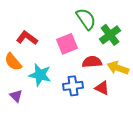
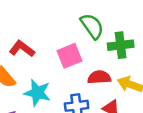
green cross: (110, 35) -> (121, 45), turned 30

